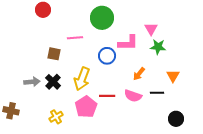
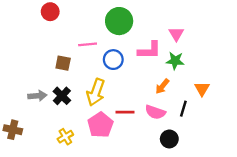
green star: (158, 47) -> (175, 61), moved
blue circle: (107, 56) -> (113, 60), moved
black line: (157, 93) -> (183, 109), turned -72
black circle: (176, 119) -> (169, 139), moved

